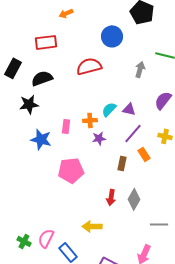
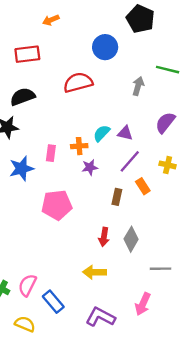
blue star: (41, 139) -> (21, 168), turned -30
yellow arrow: (92, 226) -> (94, 272), moved

